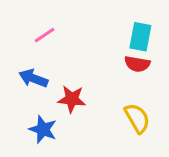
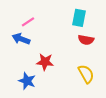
cyan rectangle: (140, 37) -> (79, 18), moved
blue arrow: (33, 78) -> (21, 39), moved

